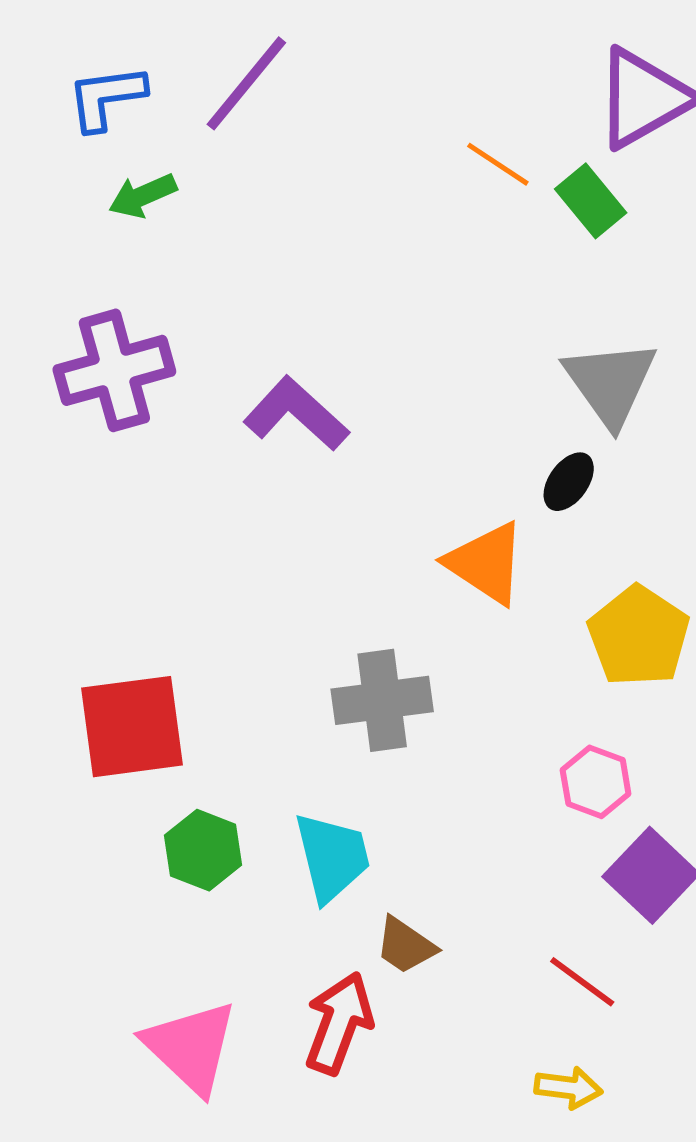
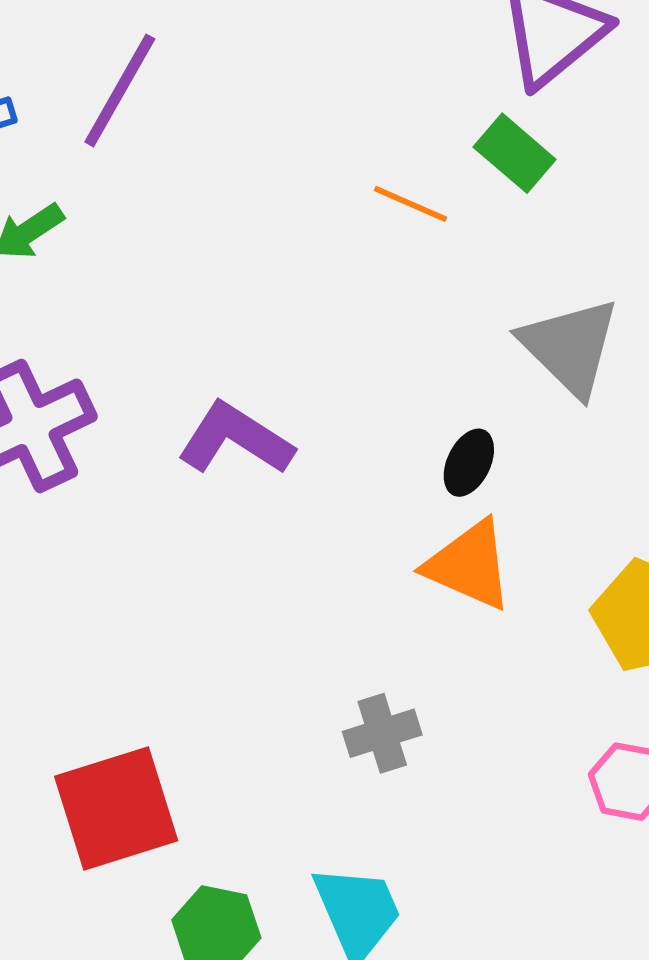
orange line: (498, 164) -> (410, 204), moved
black ellipse: (569, 482) -> (469, 463), moved
gray cross: (382, 700) -> (382, 733), size x0.7

